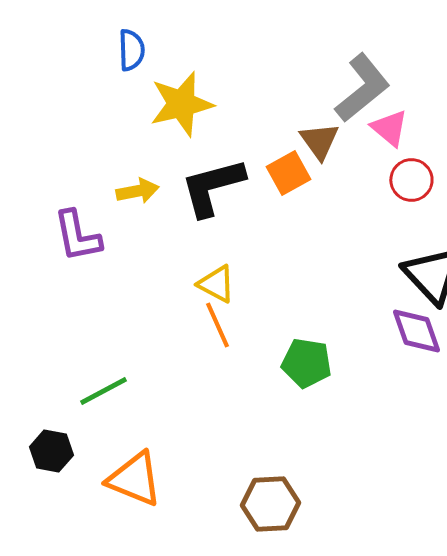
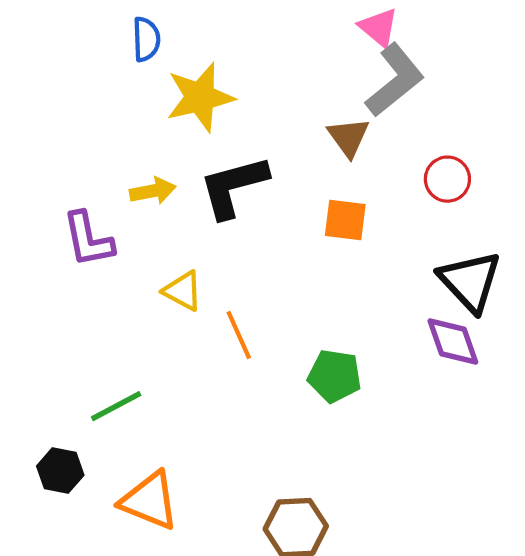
pink triangle: (389, 128) -> (379, 27), moved
orange square: (288, 173) -> (345, 220), moved, turned 36
yellow triangle: (216, 284) -> (183, 291), moved

